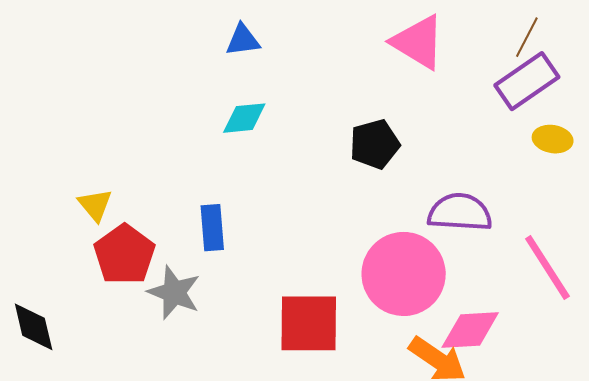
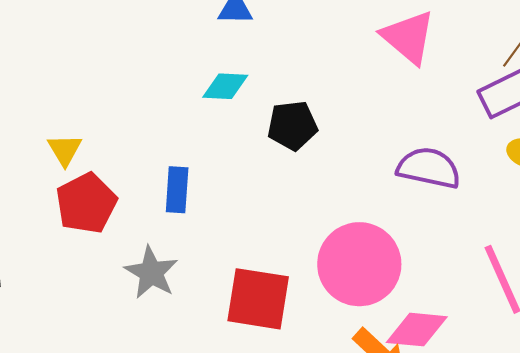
black pentagon: (375, 144) -> (292, 125), moved
purple semicircle: (460, 212) -> (429, 168), moved
gray star: (174, 292) -> (151, 273), moved

